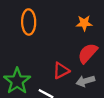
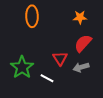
red triangle: (61, 71) -> (60, 58), turned -35

